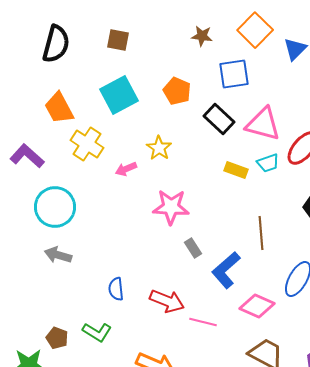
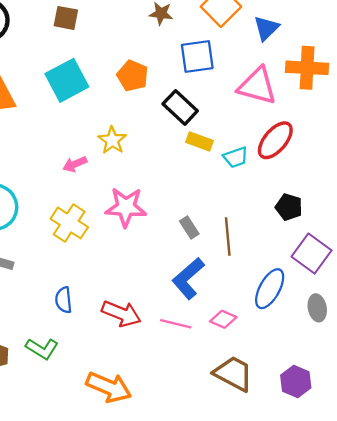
pink triangle: (263, 124) -> (257, 86), moved
yellow cross: (87, 144) -> (69, 223), moved
yellow rectangle: (236, 170) -> (199, 141), moved
gray rectangle: (193, 248) -> (189, 227), moved
pink diamond: (257, 306) -> (223, 319), size x0.7
pink line: (203, 322) -> (176, 324), moved

